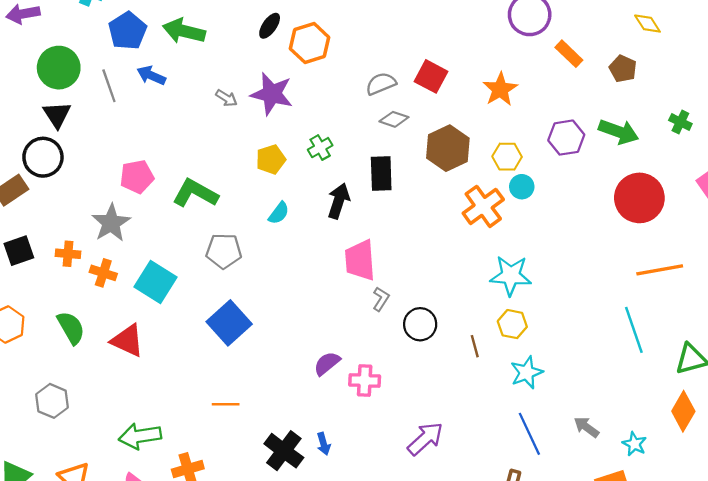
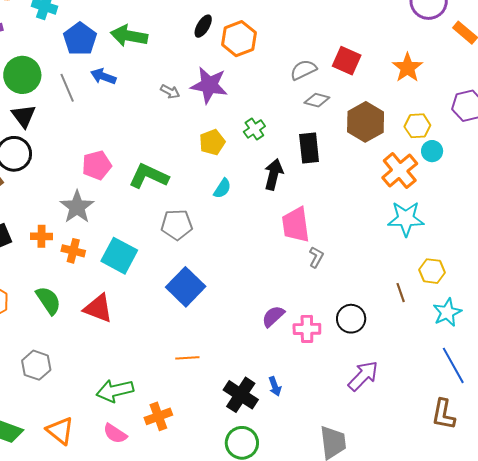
cyan star: (511, 276) -> (406, 219), moved
black circle: (420, 324) -> (351, 319), moved

